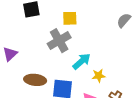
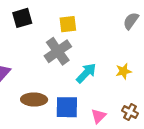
yellow star: (99, 76) -> (124, 71), moved

